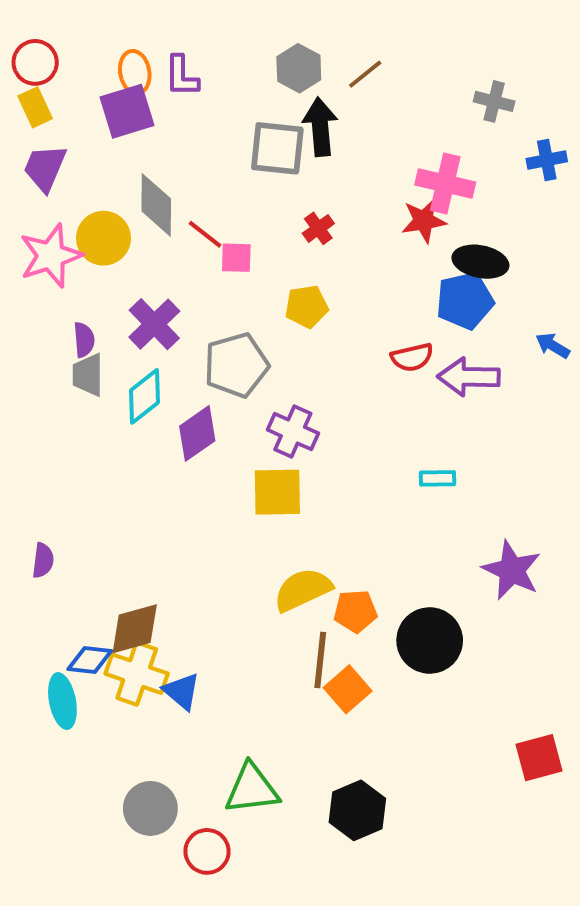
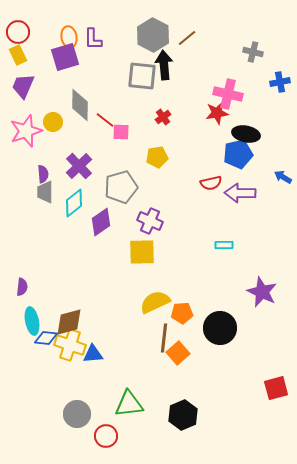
gray hexagon: (299, 68) -> (153, 35), size x1.4
yellow circle: (103, 238) -> (53, 122), size x0.7
blue triangle: (182, 691) -> (93, 354), turned -45
cyan ellipse: (62, 701) -> (32, 321), moved

